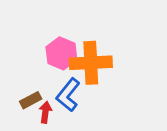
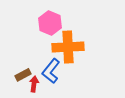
pink hexagon: (61, 53) -> (50, 23), moved

